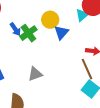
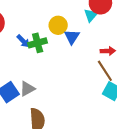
green cross: (28, 33) -> (38, 43), turned 30
gray triangle: (35, 74) -> (27, 89), moved

